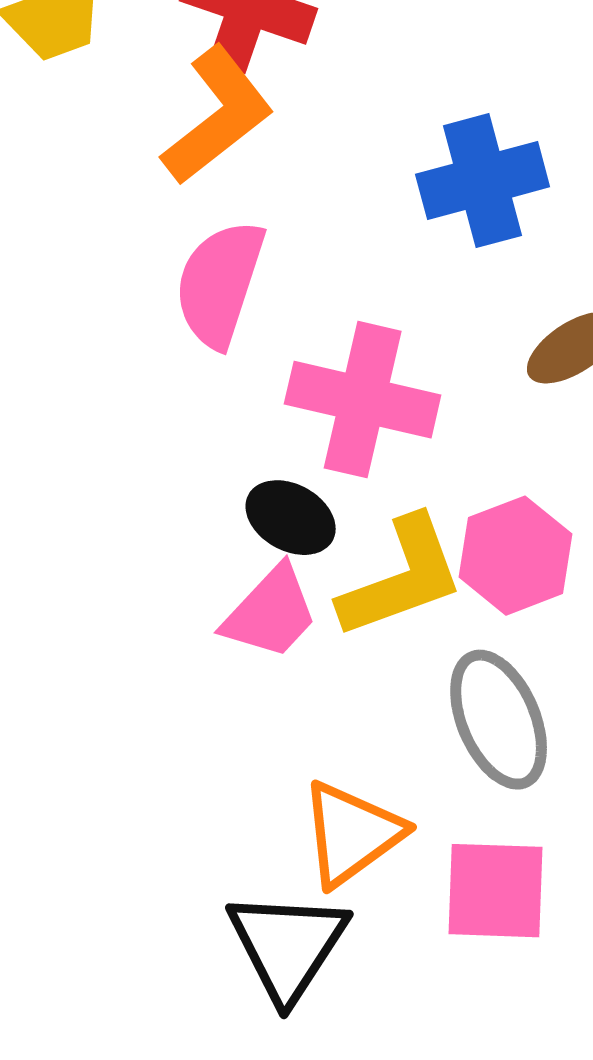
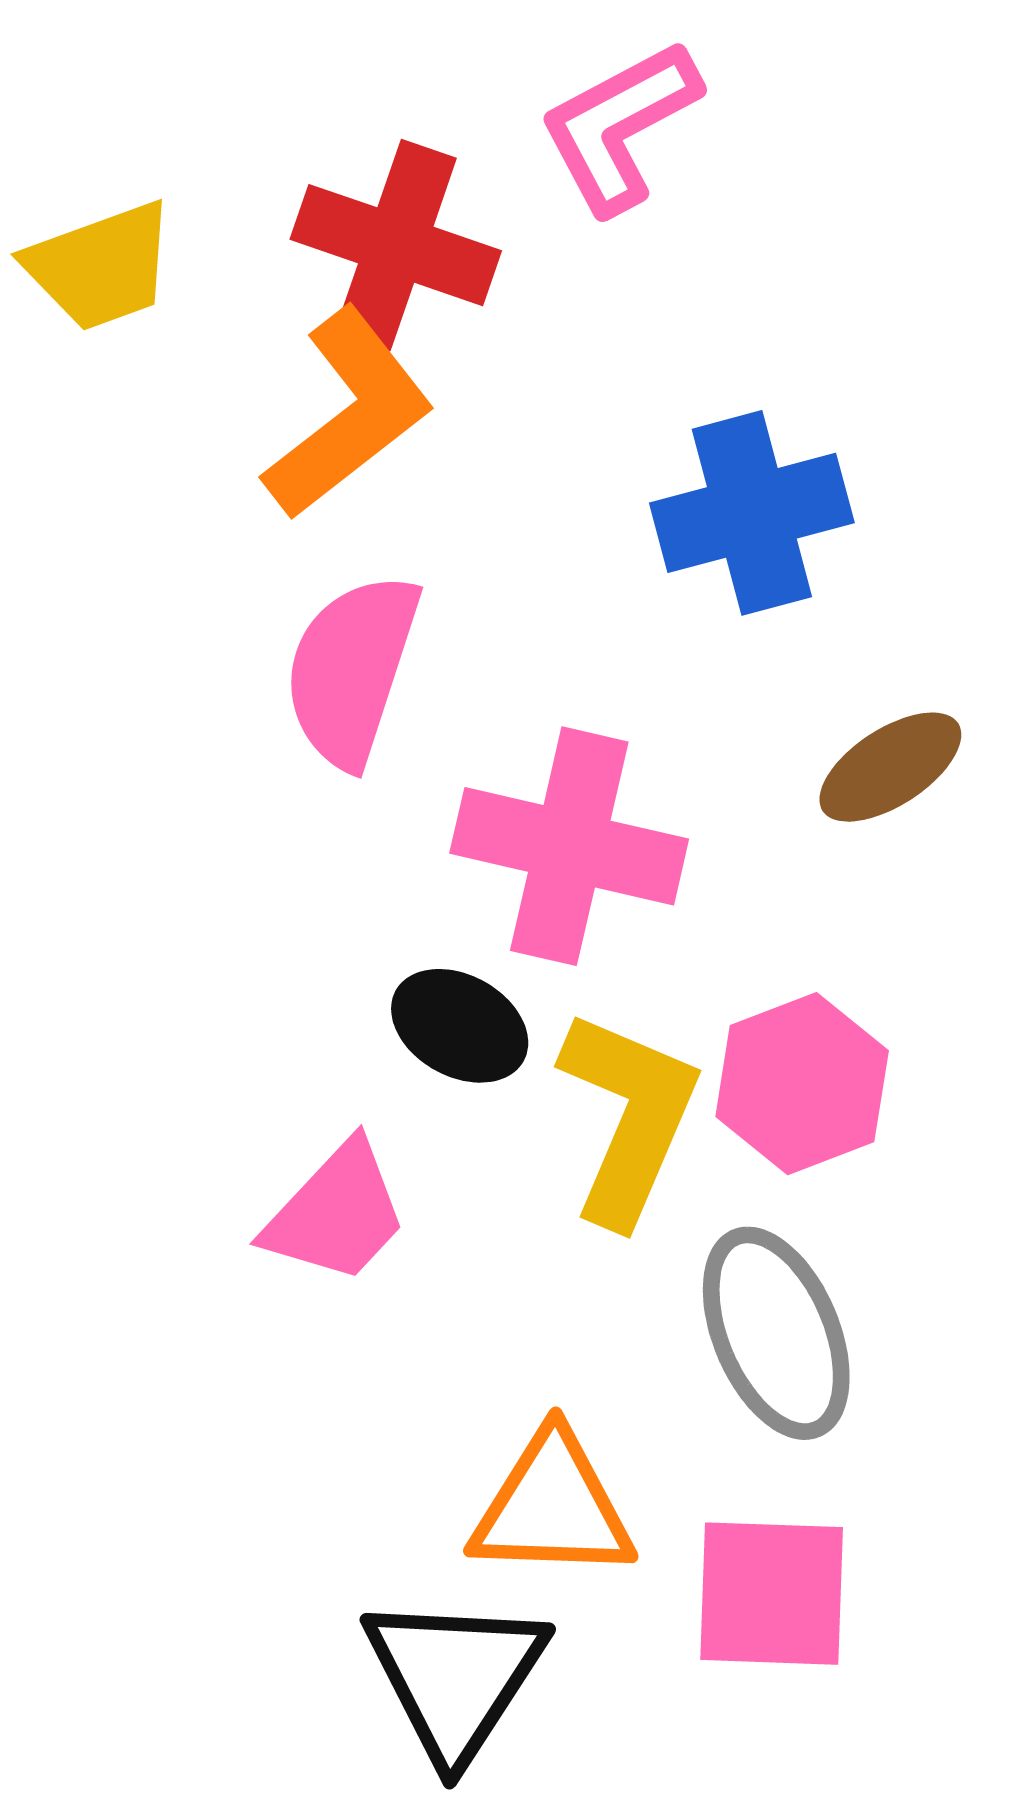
yellow L-shape: (402, 578) -> (629, 1117), turned -47
pink trapezoid: (271, 613) -> (336, 1213), moved
orange triangle: (352, 834) -> (552, 1507), turned 38

